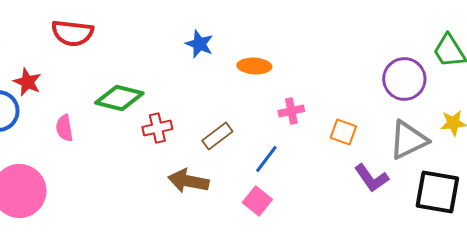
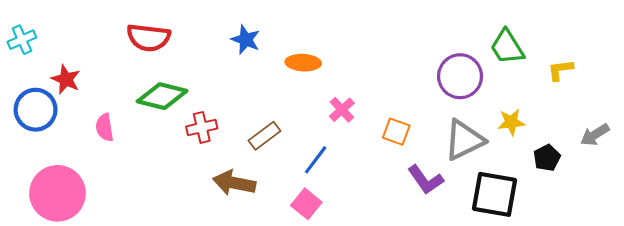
red semicircle: (72, 33) -> (148, 38), moved
pink cross: (291, 111) -> (342, 110), turned -30

